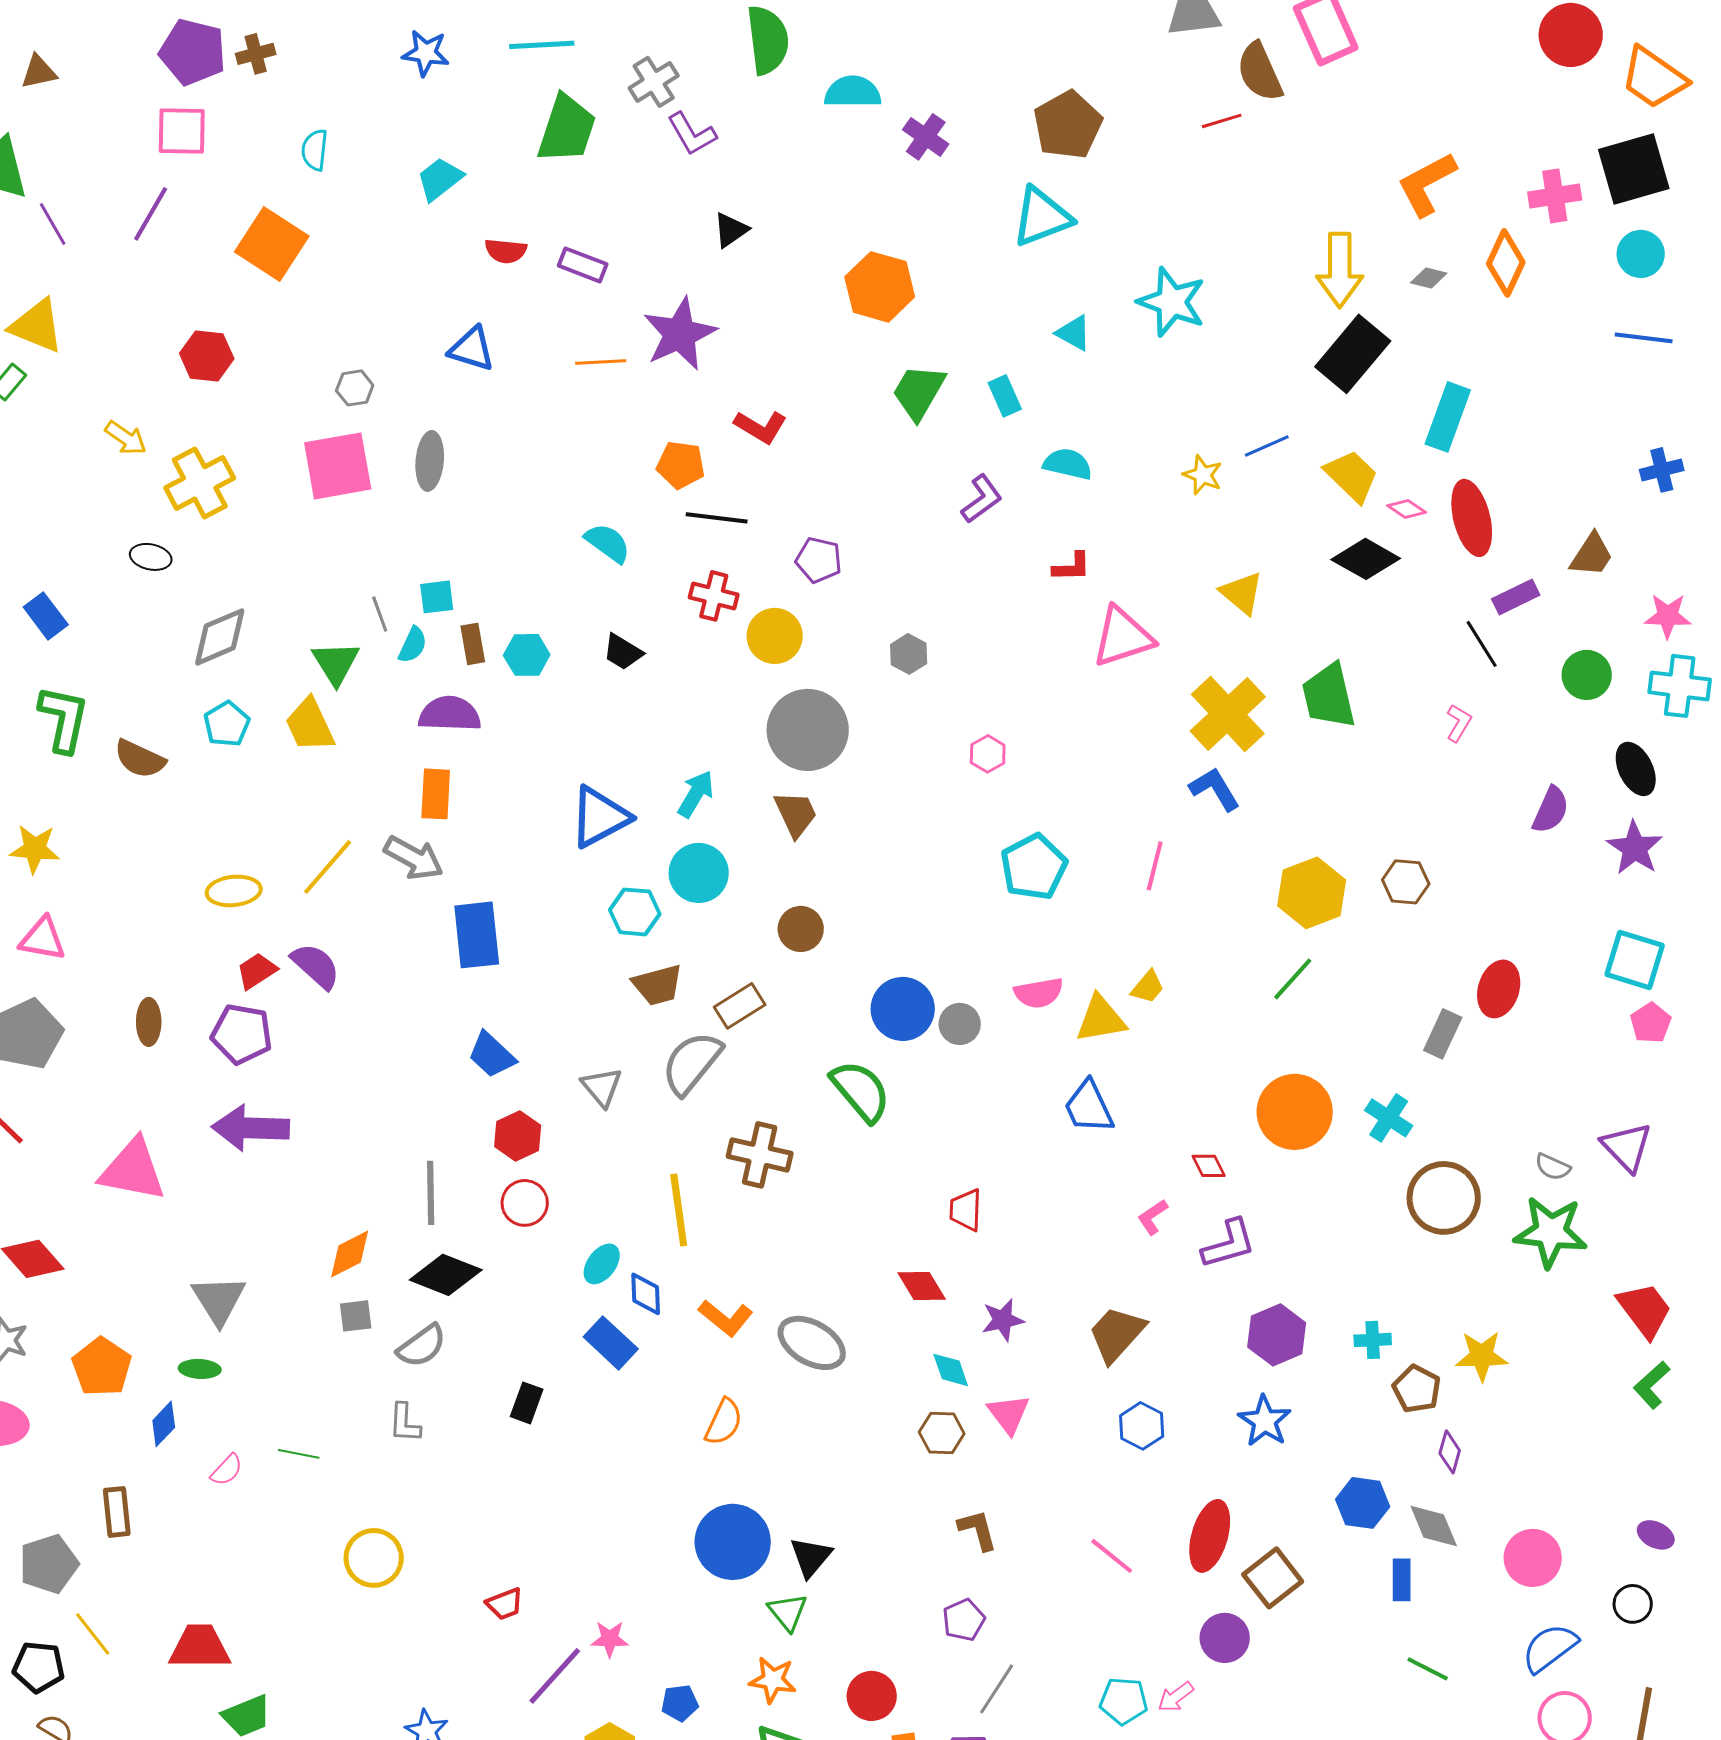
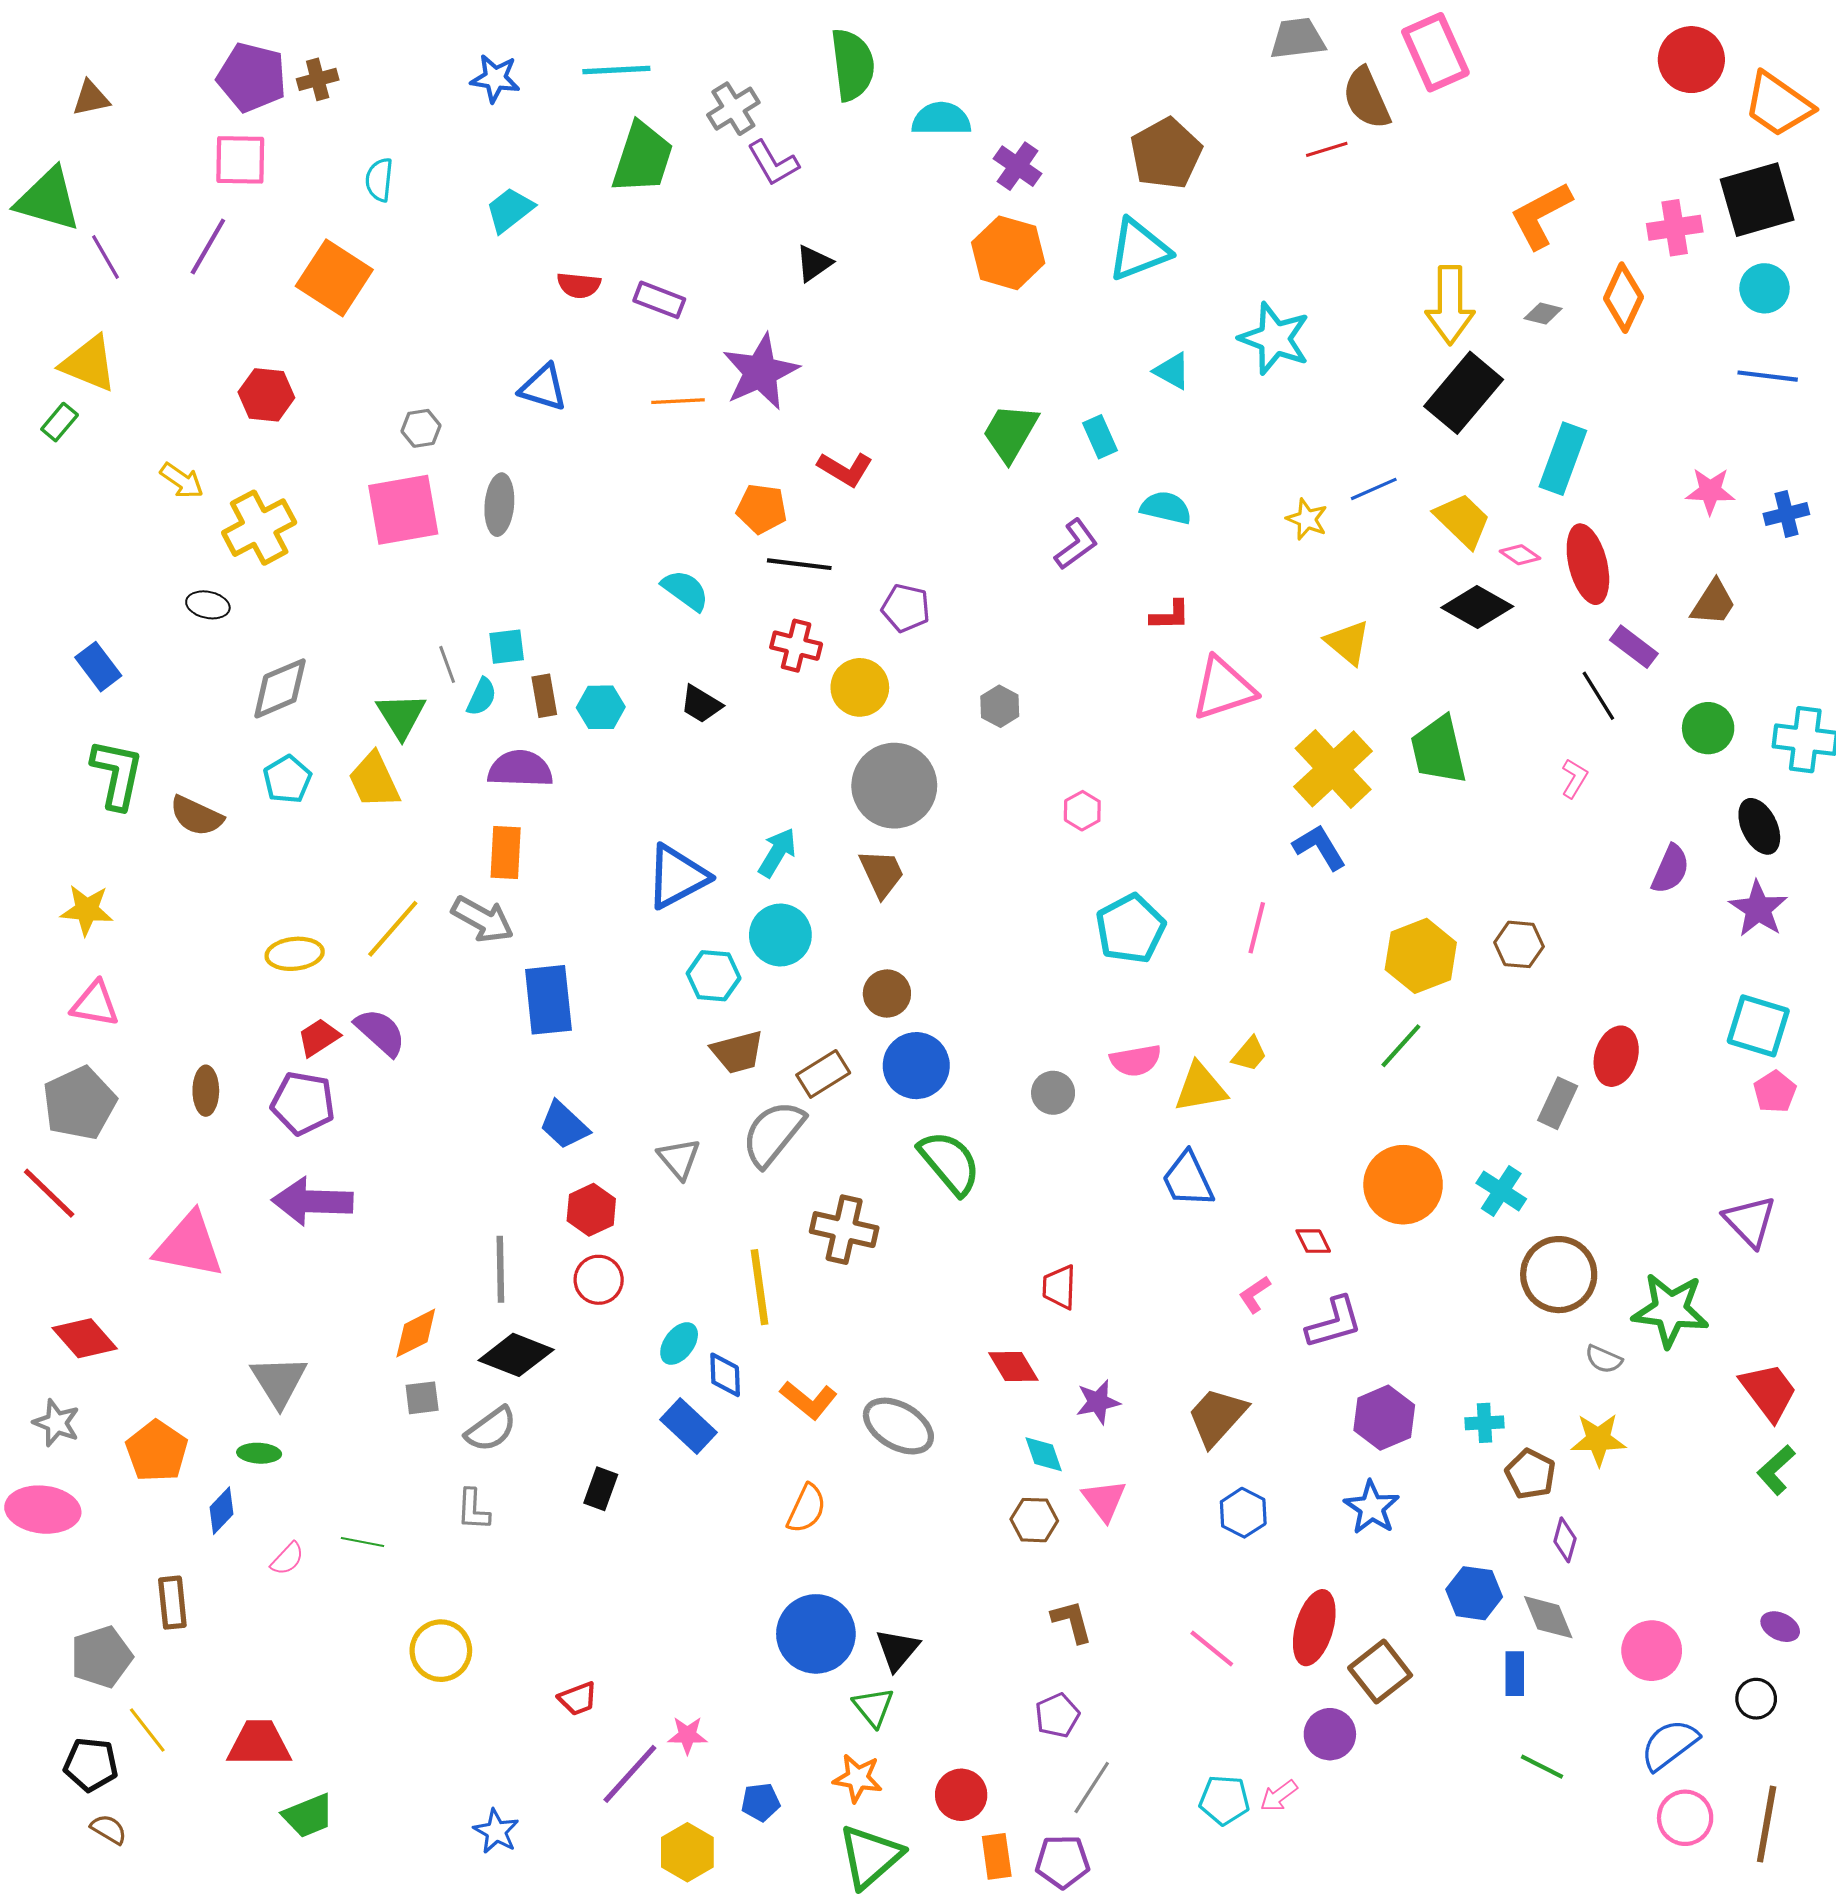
orange hexagon: (880, 287) -> (1008, 253), moved
purple rectangle: (1516, 597) -> (1634, 647), turned 63
pink star: (1668, 616) -> (1710, 491), moved
blue circle: (903, 1009) -> (916, 1066), moved
gray semicircle: (1553, 1167) -> (1604, 1359), moved

